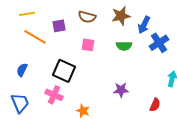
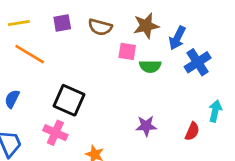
purple square: (59, 26) -> (62, 23), moved
pink square: (88, 45) -> (127, 51), moved
red semicircle: (155, 105) -> (192, 131), moved

